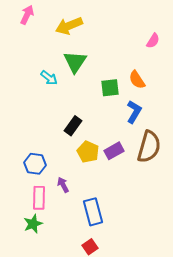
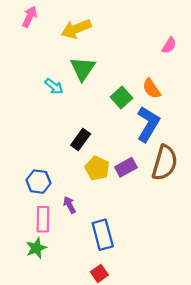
green square: (110, 88) -> (122, 97), turned -36
blue L-shape: (134, 112) -> (148, 124), size x1.4

